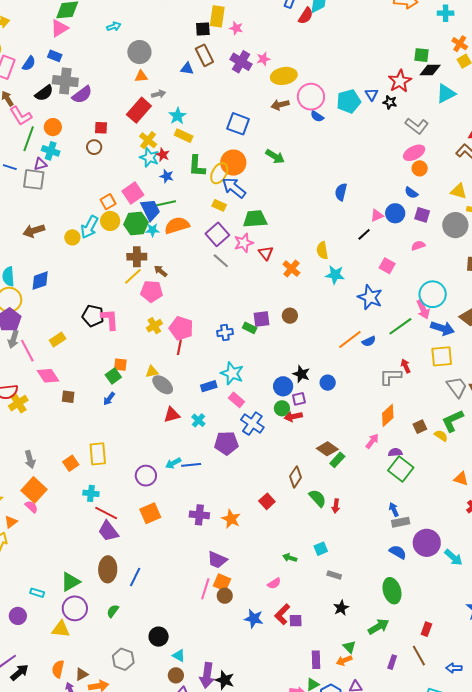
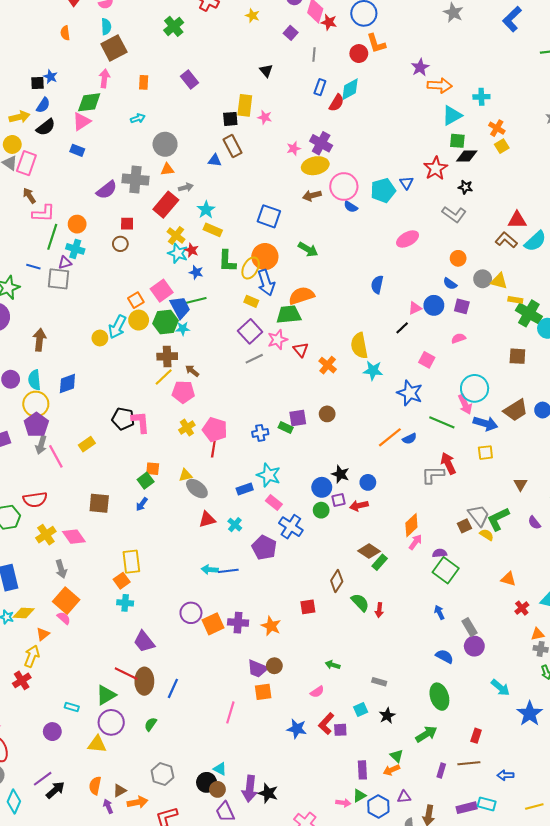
purple cross: (241, 62) -> (321, 143), moved
blue semicircle: (29, 63) -> (43, 105), moved
gray cross: (65, 81) -> (135, 180), moved
black semicircle: (44, 93) -> (46, 127), moved
cyan triangle: (446, 94) -> (452, 115), moved
black star: (390, 102) -> (465, 187), moved
pink L-shape: (21, 116) -> (44, 213), turned -55
pink ellipse: (414, 153) -> (408, 239), moved
blue arrow: (234, 188) -> (266, 283), turned -145
orange semicircle: (177, 225) -> (302, 296), moved
gray circle: (455, 225) -> (483, 279), moved, size x0.7
brown arrow: (34, 231) -> (39, 340), moved, turned 115
yellow semicircle: (322, 250) -> (359, 346), size x1.4
gray line: (221, 261) -> (254, 359), turned -66
green line: (400, 326) -> (442, 422), turned 60
yellow square: (442, 356) -> (485, 453), size x0.7
red arrow: (406, 366) -> (448, 463), size x1.5
pink diamond: (48, 376) -> (74, 537), moved
gray trapezoid: (457, 387) -> (479, 515), moved
brown square: (68, 397) -> (99, 503), size x1.5
yellow cross: (18, 403) -> (46, 535), moved
orange diamond: (388, 415) -> (411, 525), moved
red arrow: (293, 416) -> (359, 506), moved
purple pentagon: (226, 443) -> (264, 548), turned 30
orange square: (71, 463) -> (122, 581), moved
cyan arrow: (173, 463) -> (210, 570), turned 35
purple circle: (146, 476) -> (191, 613), moved
red square: (267, 501) -> (308, 607), turned 35
red line: (106, 513) -> (126, 674), moved
orange square: (150, 513) -> (213, 624), moved
gray rectangle: (401, 522) -> (469, 627), moved, turned 72
purple circle: (427, 543) -> (474, 646), size x0.7
cyan square: (321, 549) -> (361, 710), moved
cyan arrow: (453, 557) -> (500, 688), moved
orange square: (222, 582) -> (263, 692), turned -30
pink line: (205, 589) -> (230, 712), moved
brown circle: (225, 596) -> (274, 666), moved
black circle: (159, 637) -> (207, 782), moved
brown line: (419, 656) -> (469, 763), turned -65

